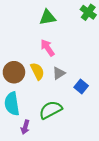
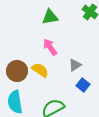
yellow semicircle: (37, 71) -> (40, 70), turned -30
gray triangle: (59, 73) -> (75, 65), moved

